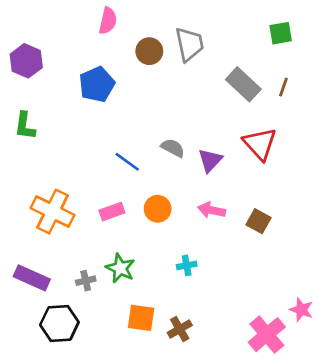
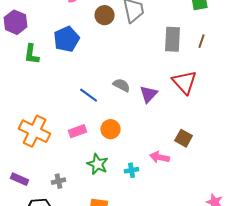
gray rectangle: (243, 84) -> (173, 39), turned 50
green L-shape: (25, 126) -> (32, 54), moved
pink arrow: (212, 210) -> (160, 157), moved
green star: (120, 268) -> (98, 164), moved
purple rectangle: (32, 278) -> (20, 179), size x0.7

